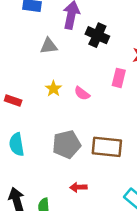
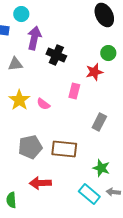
yellow star: (53, 89) -> (19, 100), size x1.5
red arrow: (78, 187) -> (40, 183), size x1.5

